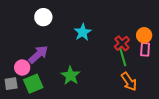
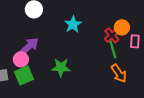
orange circle: (144, 35) -> (122, 27), moved
pink circle: (22, 68) -> (21, 59), moved
green star: (71, 76) -> (61, 67), turned -30

